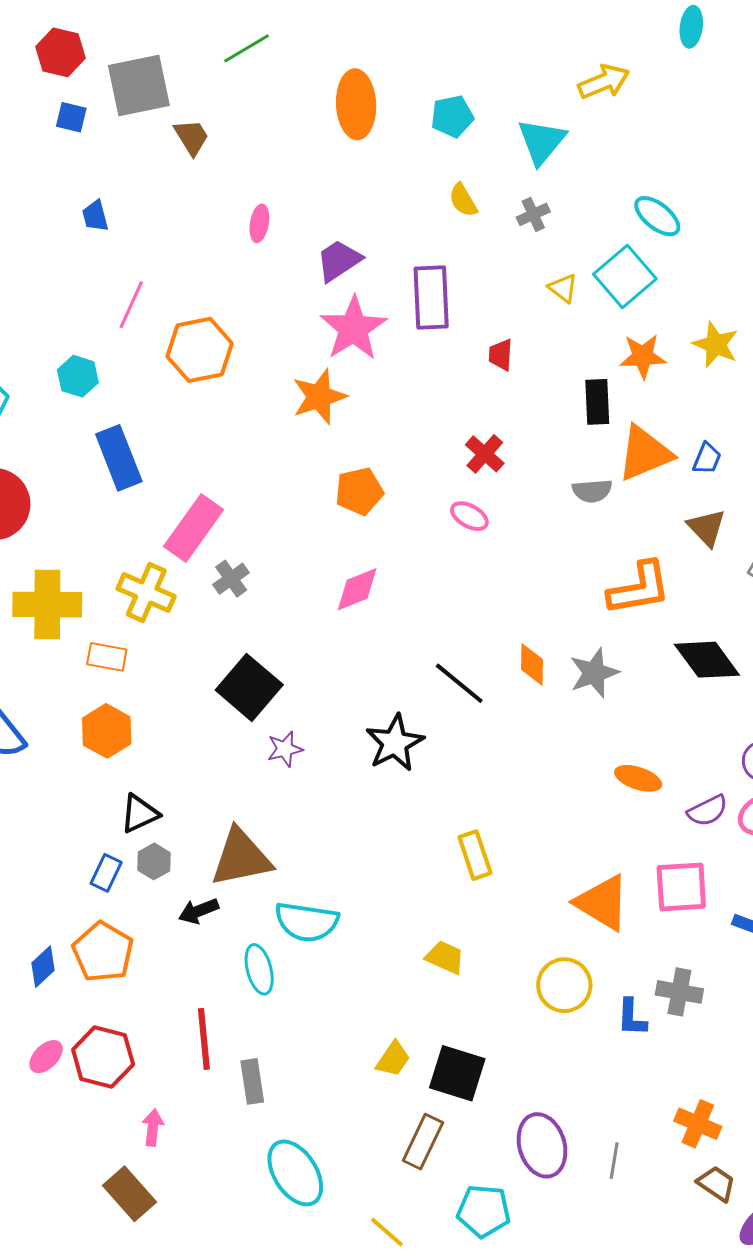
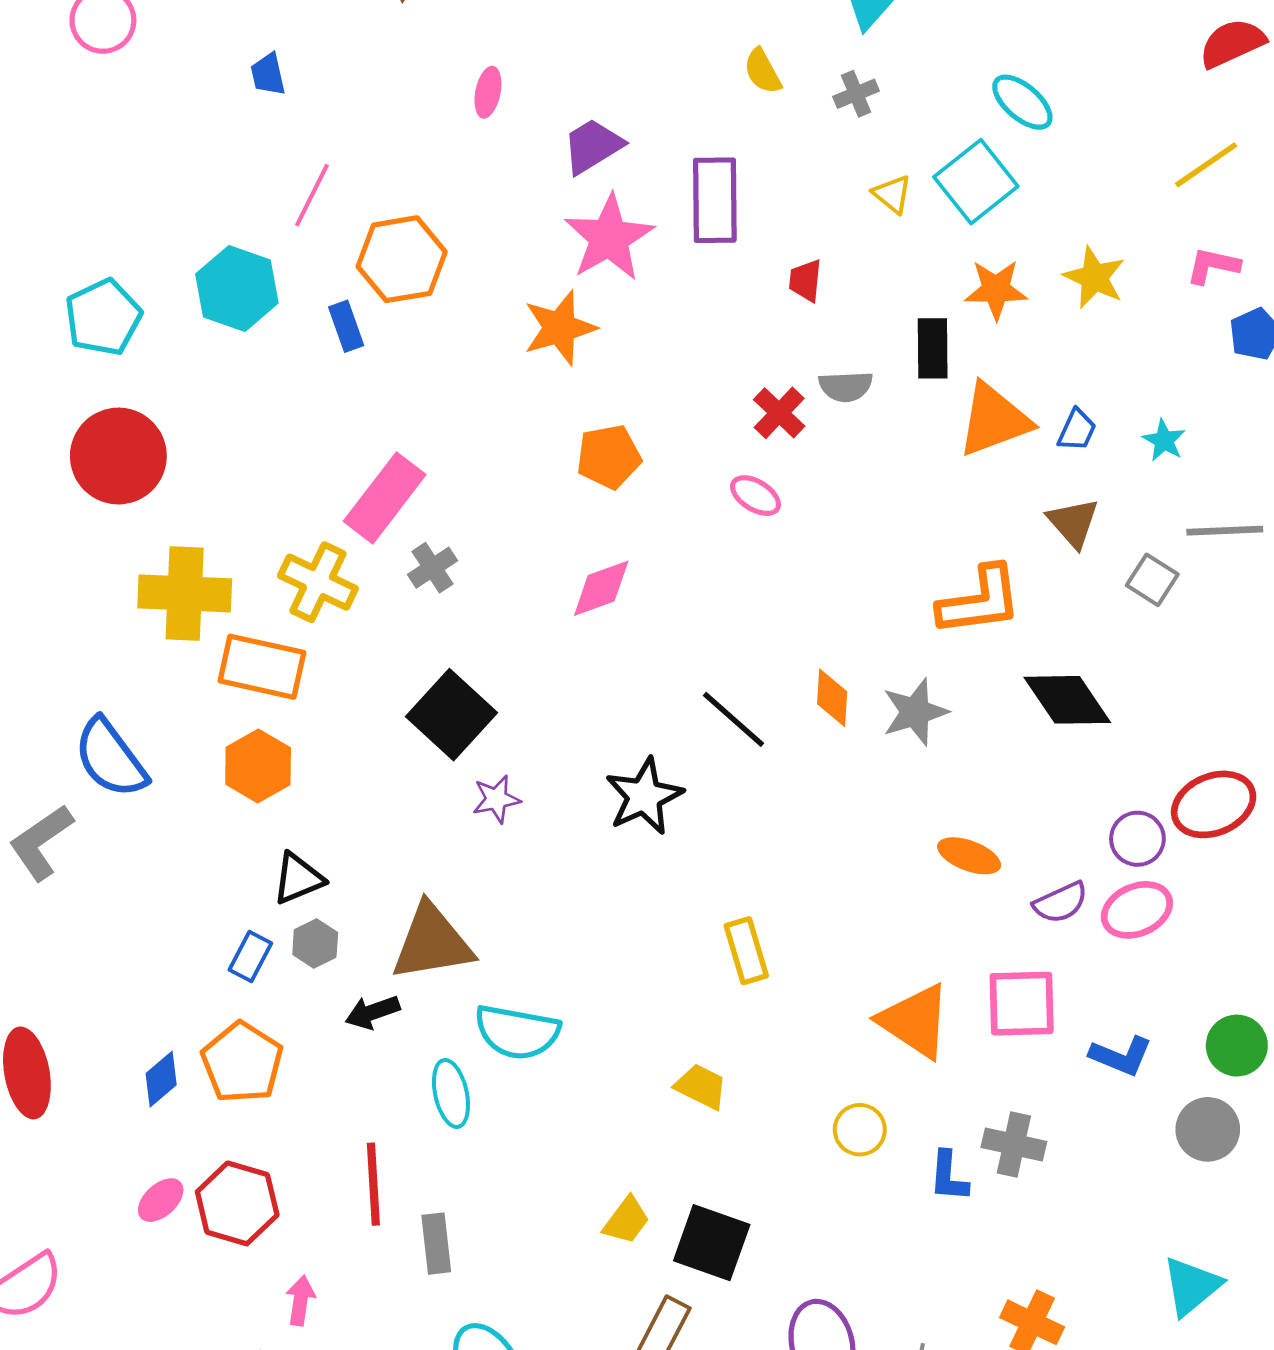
cyan hexagon: (78, 376) -> (237, 289), size x1.5
blue rectangle: (119, 458) -> (346, 326), moved, size x0.6
gray semicircle: (592, 491) -> (846, 386), moved
orange rectangle: (107, 657) -> (262, 667), size x1.6
yellow circle: (564, 985) -> (860, 1130), size x0.7

